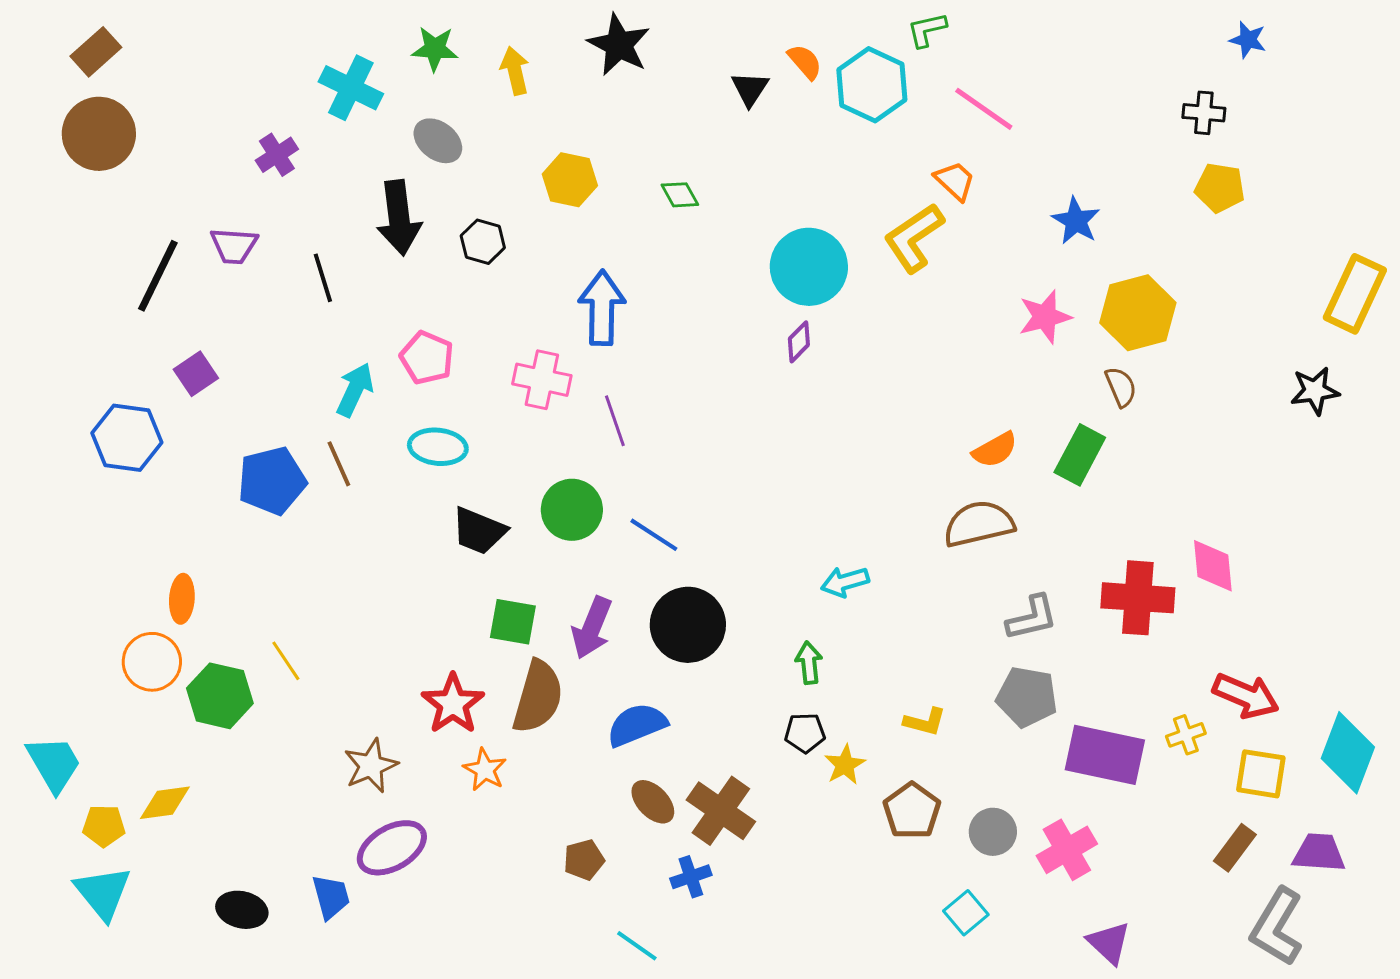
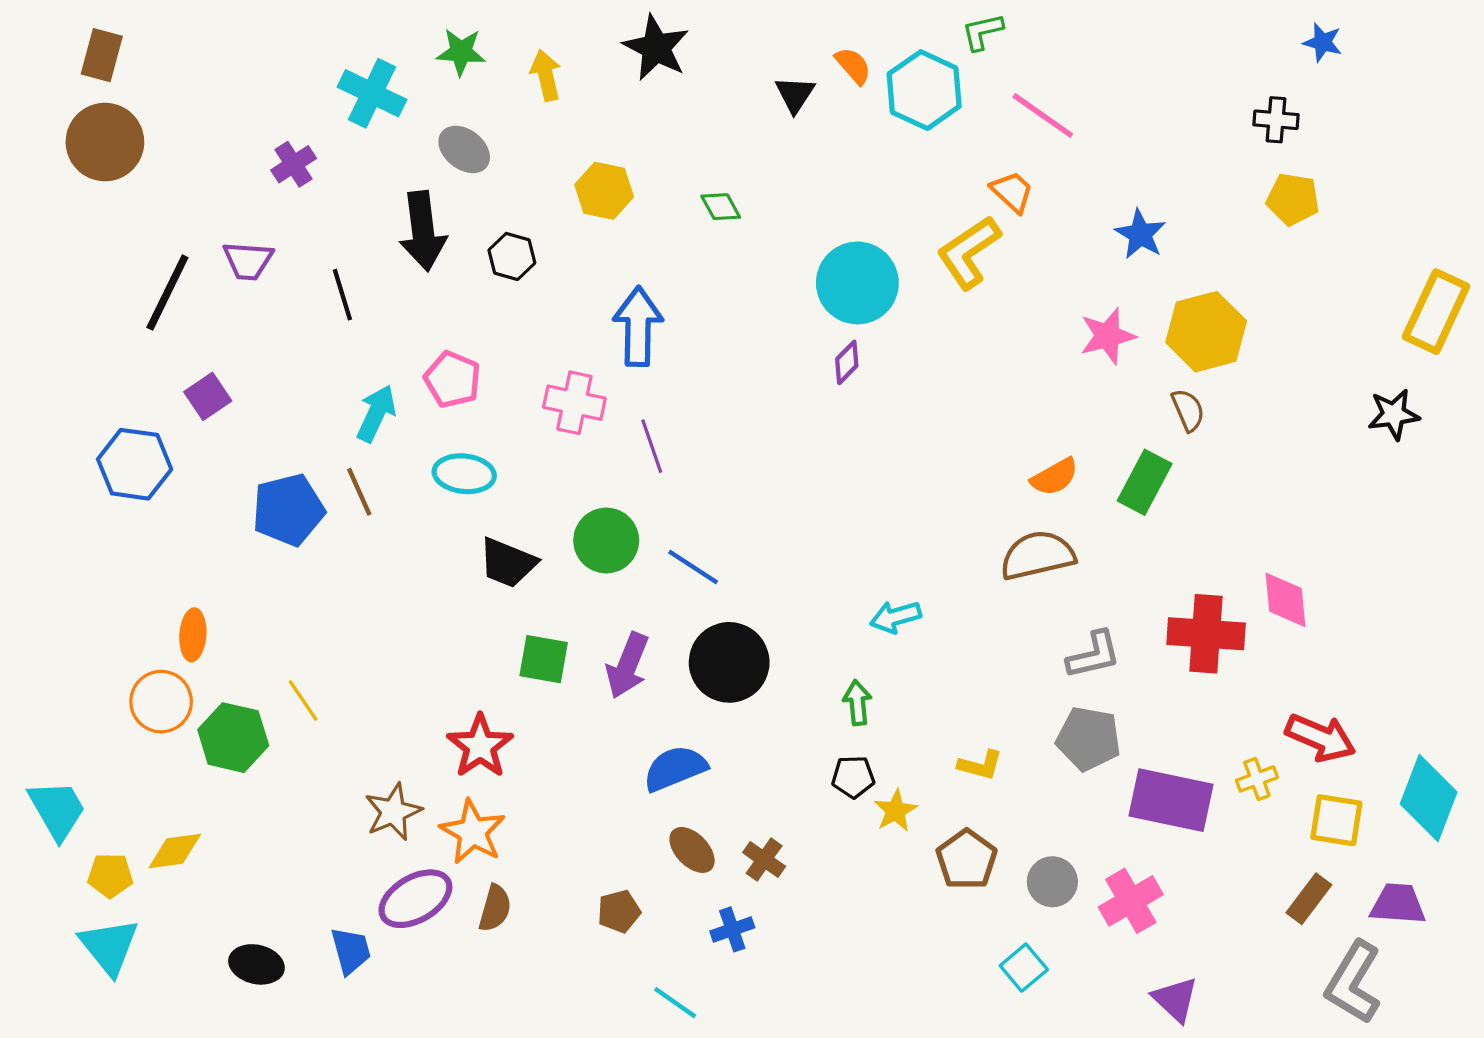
brown rectangle: (96, 52) -> (102, 55), turned -33
brown semicircle: (538, 697) -> (495, 908), moved, size x0.6
orange star: (485, 770) -> (473, 832), moved, size x1.4
brown cross: (721, 811) -> (764, 859), size x0.6

